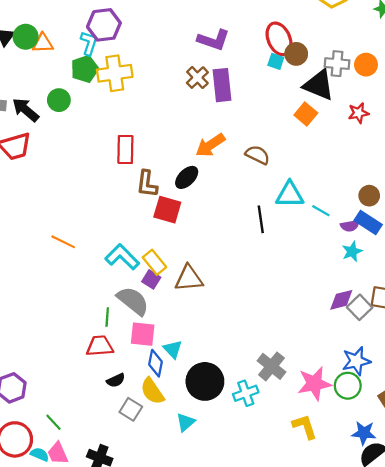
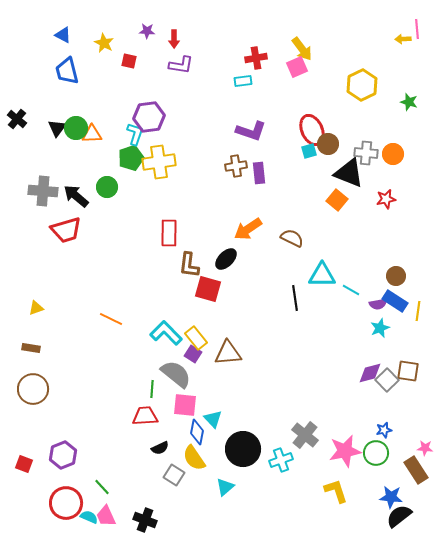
cyan square: (276, 61) -> (309, 151), turned -35
brown cross: (197, 78) -> (236, 166), turned 35
purple rectangle: (222, 85) -> (259, 173), size x0.7
blue star: (356, 361) -> (384, 430), size x0.6

